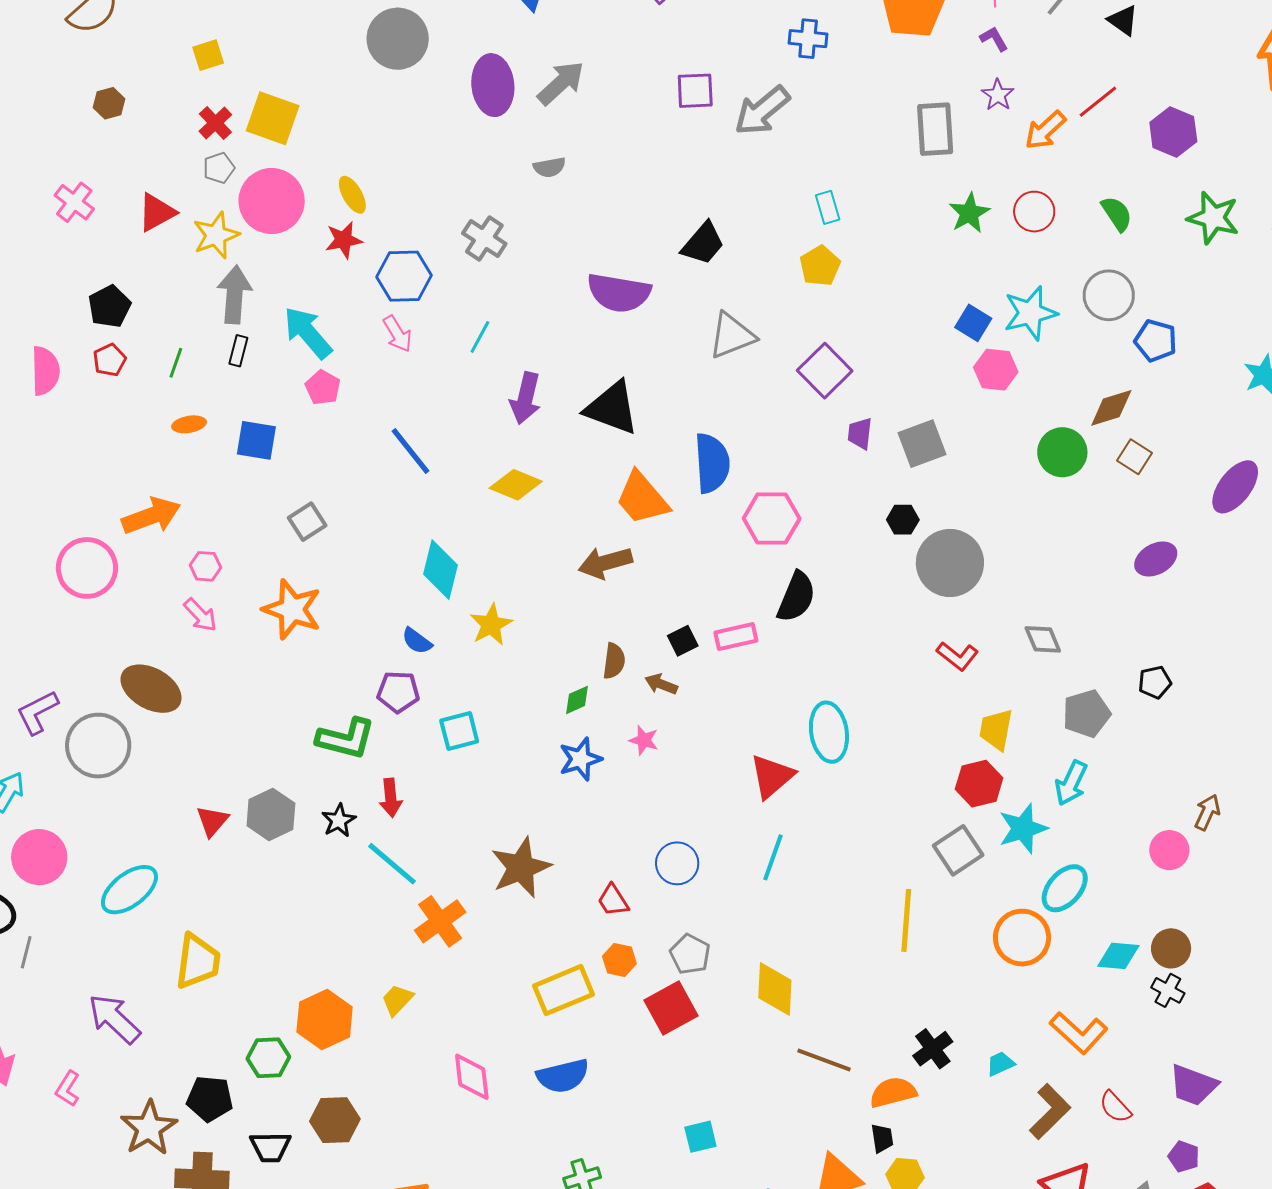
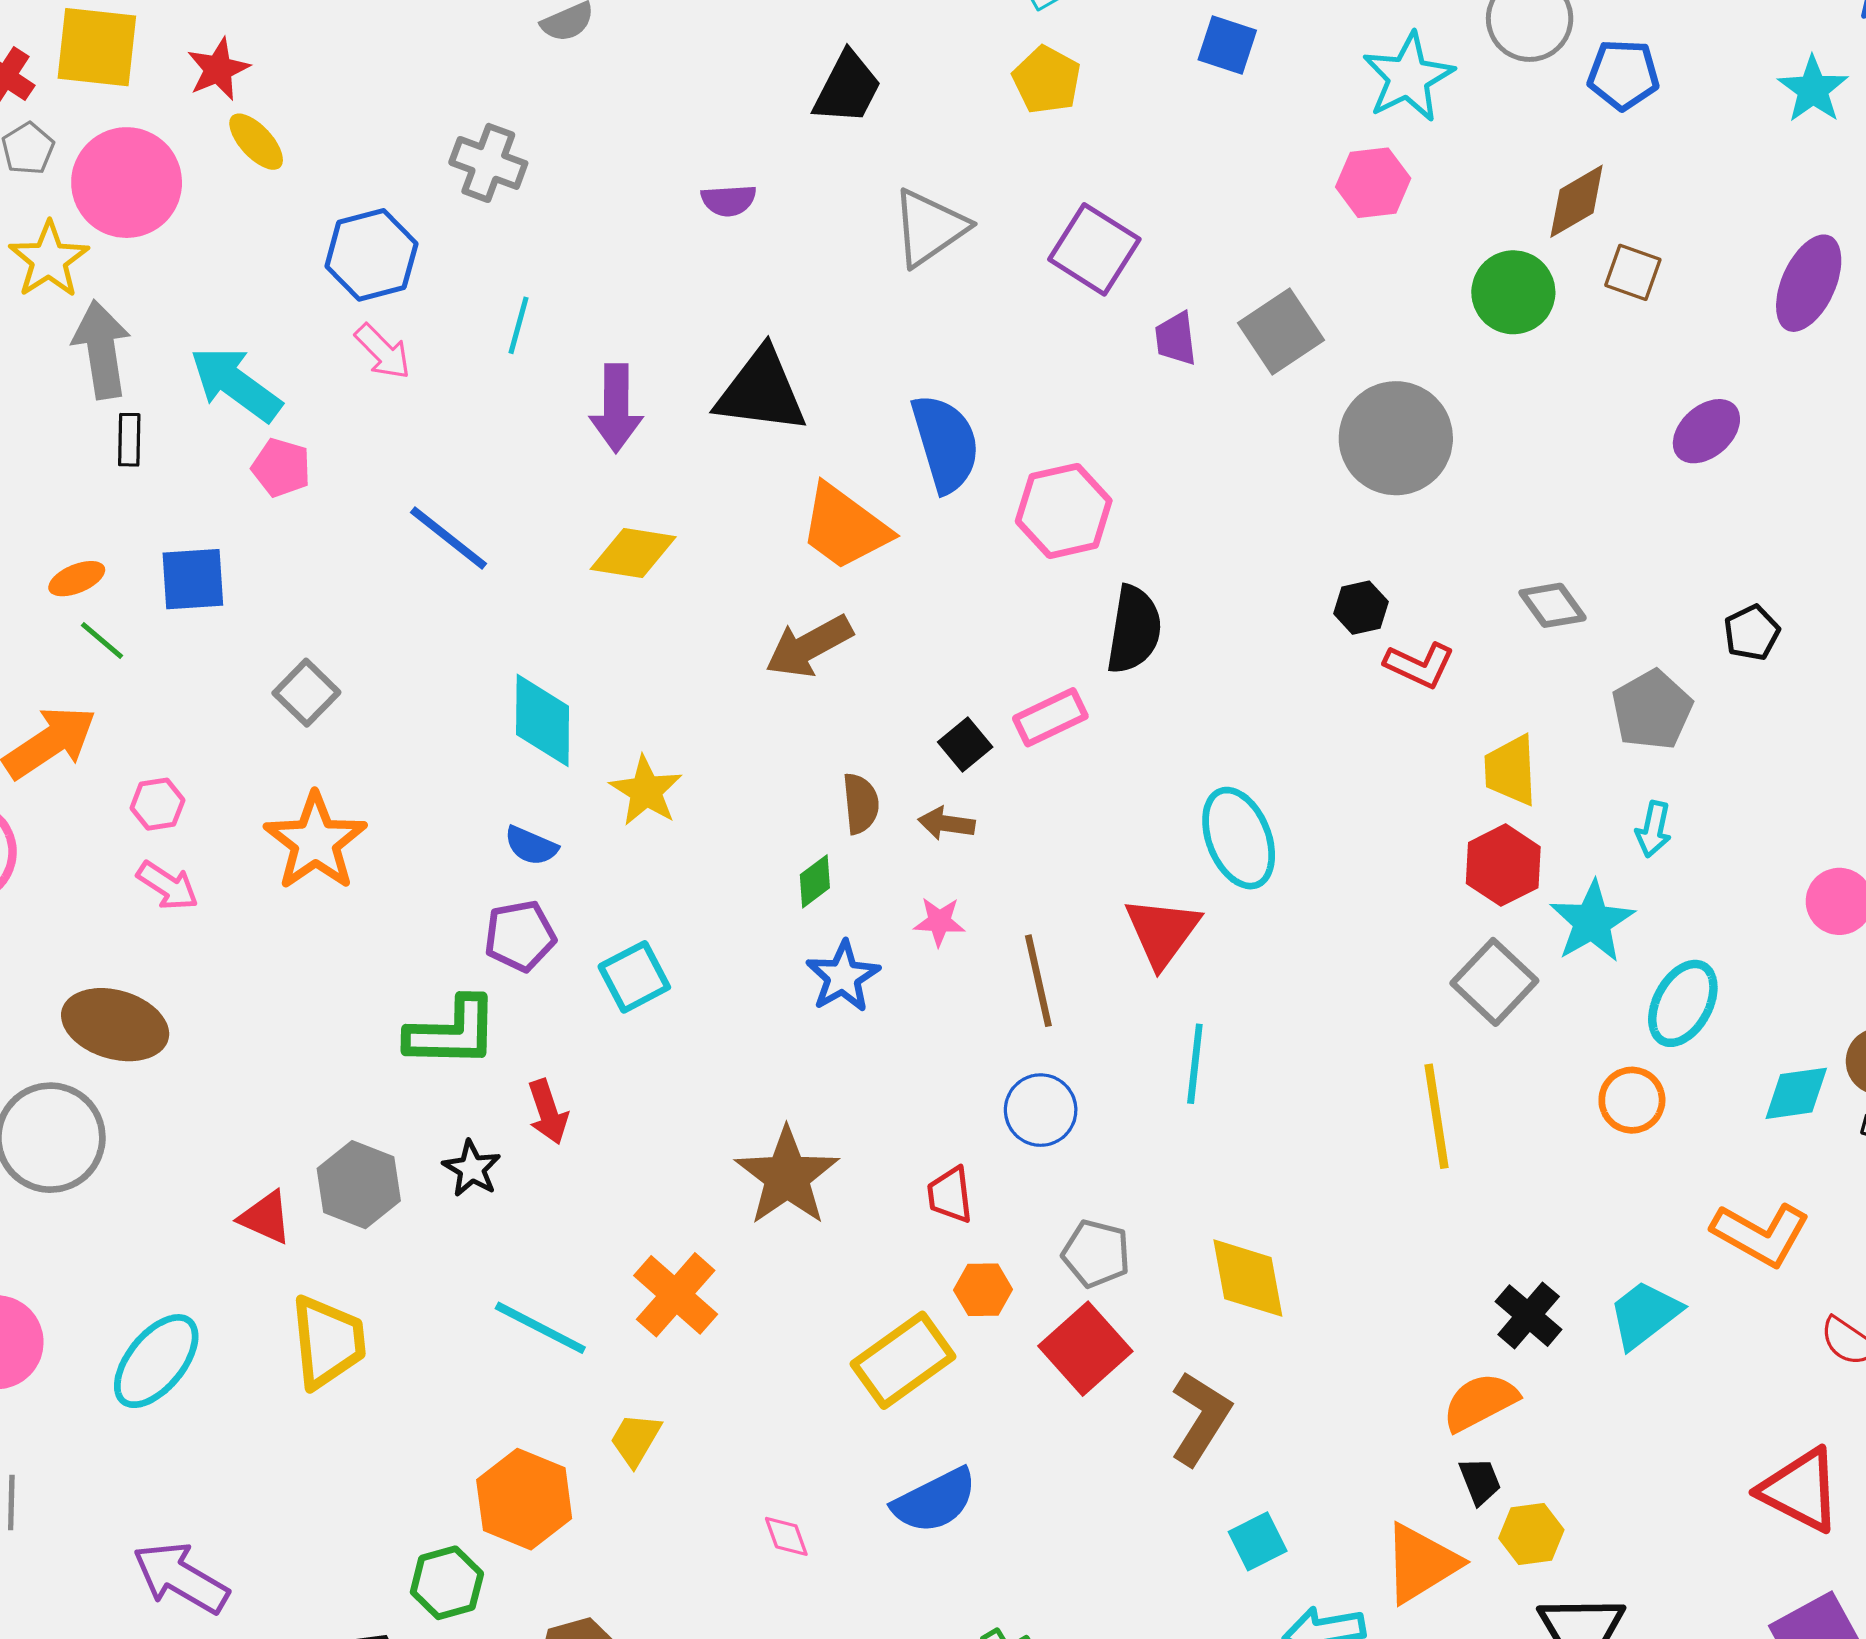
red star: (344, 240) -> (218, 69), moved
purple semicircle: (619, 293) -> (729, 200), size x0.5
blue square: (973, 323) -> (1227, 45), moved
green line: (176, 363) -> (102, 640), moved, turned -56
black hexagon: (903, 520) -> (1361, 608), moved
gray circle: (950, 563) -> (1396, 438), moved
orange star: (292, 609) -> (315, 842), turned 30
cyan arrow: (1071, 783) -> (1653, 829), size x0.7
red triangle: (212, 821) -> (265, 1218), turned -33
cyan line: (392, 864) -> (540, 1328), moved
red trapezoid: (613, 900) -> (950, 1195), turned 39
orange circle: (1022, 938) -> (1632, 1100), size x0.7
yellow trapezoid: (198, 961) -> (328, 1342), moved
brown line: (824, 1060) -> (1038, 981), moved, turned 70
cyan trapezoid: (1000, 1064) -> (1645, 1314), size x1.6
pink diamond: (472, 1077) -> (786, 1536), size x0.6
brown L-shape: (1050, 1111) -> (1201, 1418), moved
cyan square: (700, 1137) -> (1258, 1541), moved

